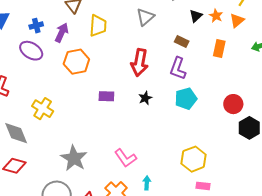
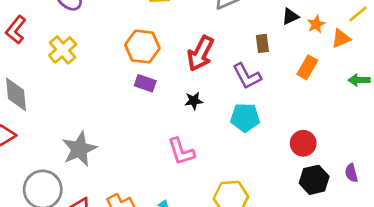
brown rectangle: (182, 41) -> (262, 43), turned 40
orange hexagon: (76, 62) -> (142, 47), moved
purple L-shape: (178, 68) -> (247, 76), turned -65
yellow cross: (43, 109) -> (63, 50), moved
pink L-shape: (126, 158) -> (181, 151), moved

